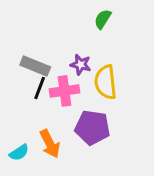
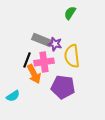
gray rectangle: (35, 66) -> (42, 40), moved
orange arrow: (50, 144) -> (34, 74), moved
cyan semicircle: (19, 153) -> (13, 96), moved

